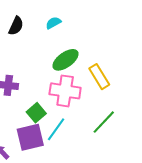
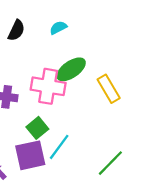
pink cross: (65, 91) -> (48, 86), moved
green line: (104, 122) -> (110, 163), moved

